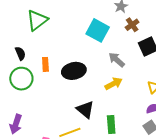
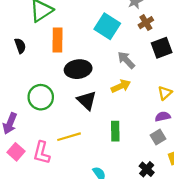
orange rectangle: (45, 64) -> (57, 40), moved, size x1.5
green circle: (21, 79) -> (41, 97), moved
black triangle: (85, 110) -> (87, 101), moved

